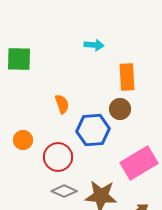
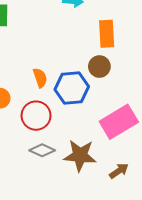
orange semicircle: (62, 104) -> (40, 78), moved

